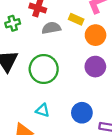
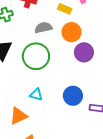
gray semicircle: (51, 28) -> (43, 28), moved
orange circle: (96, 35) -> (72, 32), moved

